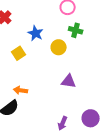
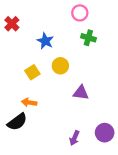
yellow circle: (59, 47) -> (60, 66), moved
yellow square: (19, 53) -> (32, 72), moved

